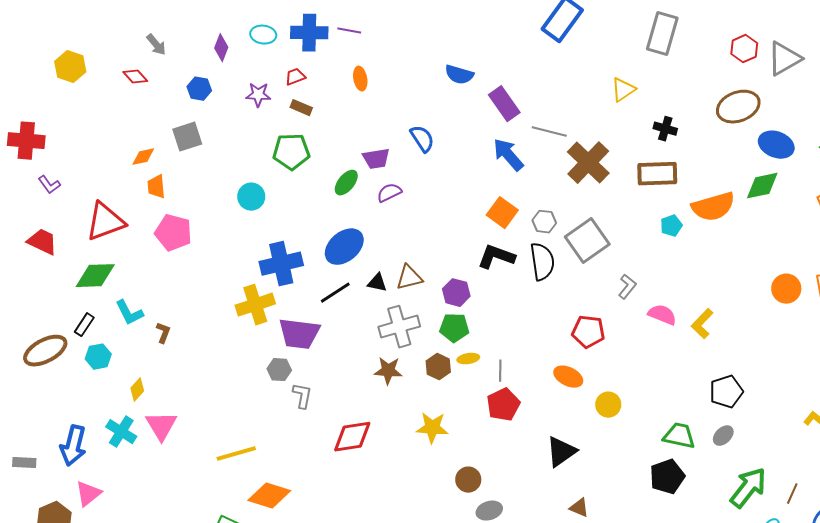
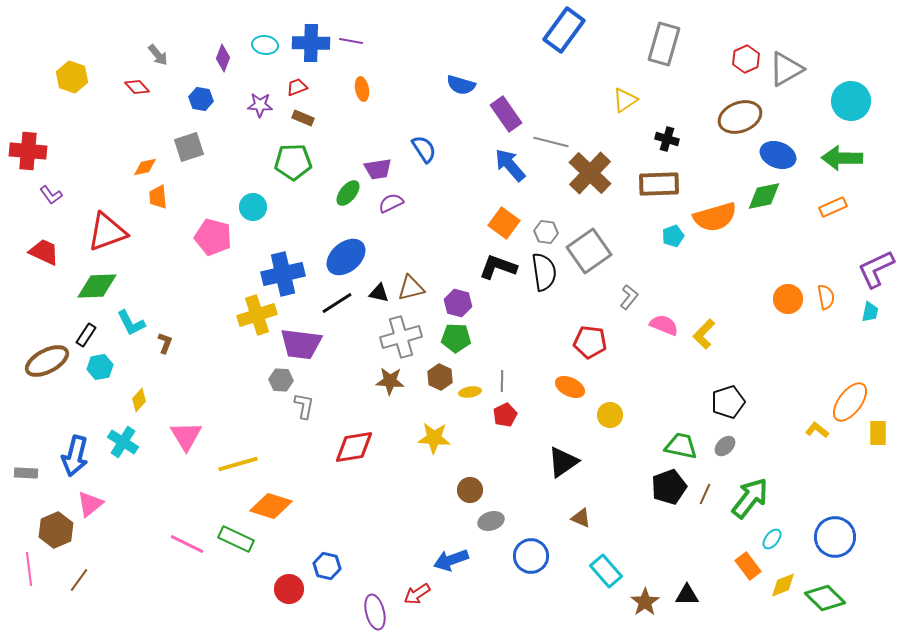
pink pentagon: (173, 233) -> (213, 237), moved
yellow ellipse: (468, 359) -> (470, 392), moved
red pentagon: (503, 405) -> (505, 415), size x0.7
pink triangle: (161, 426) -> (186, 436), moved
brown line: (792, 494) -> (705, 494), moved

